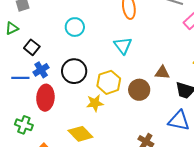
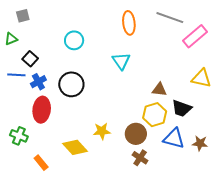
blue line: (20, 78) -> (16, 75), moved
yellow hexagon: (109, 82) -> (155, 115), moved
brown circle: (139, 90) -> (136, 134), moved
yellow star: (95, 103) -> (102, 131), moved

